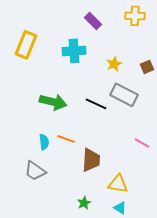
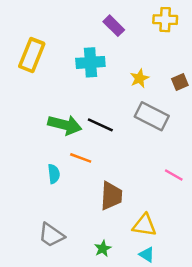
black line: (96, 104) -> (100, 125), moved
orange line: (66, 139) -> (81, 158), moved
gray trapezoid: (35, 171) -> (51, 235), moved

